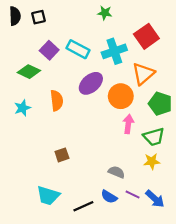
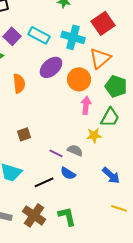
cyan cross: (114, 51) -> (73, 37), turned 35
green trapezoid: (154, 137) -> (110, 117), turned -45
yellow star: (152, 161) -> (94, 135), moved
purple line: (133, 195) -> (56, 153), moved

